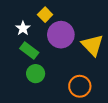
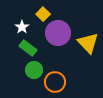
orange circle: (80, 86) -> (55, 82), moved

